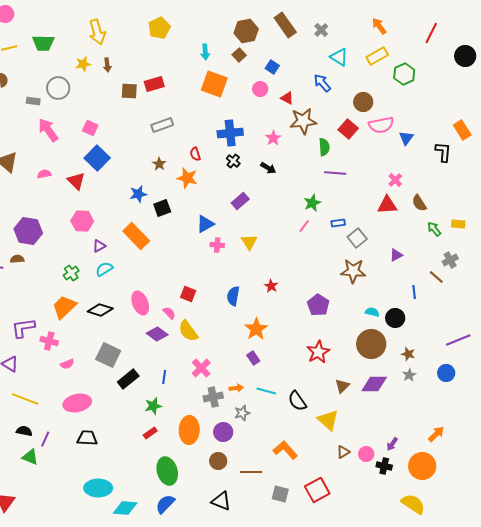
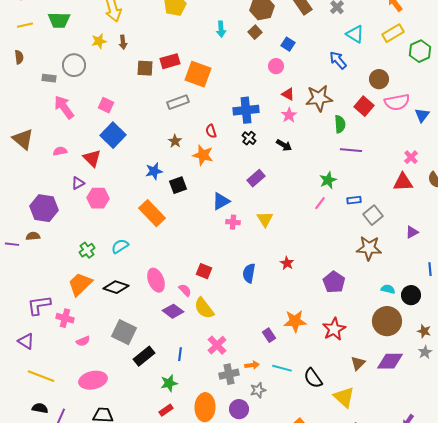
orange square: (214, 84) -> (198, 74), moved
red triangle: (287, 98) -> (288, 94), moved
purple triangle: (99, 246) -> (78, 183), moved
orange star: (256, 329) -> (295, 321), moved, turned 30

